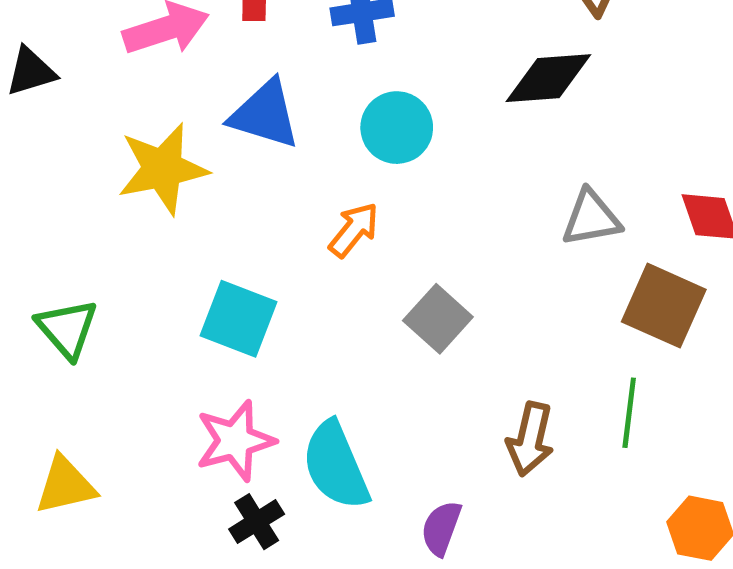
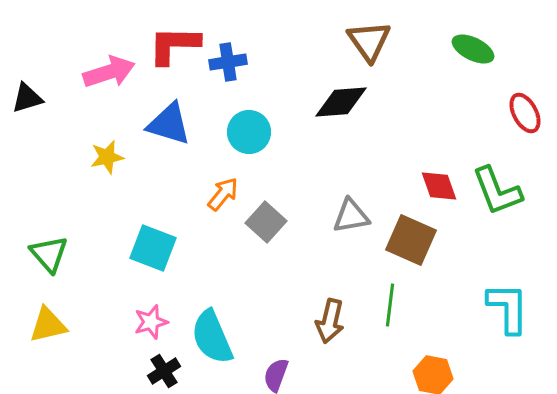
yellow star: (163, 169) -> (107, 157), size x0.6
gray triangle: (591, 218) -> (351, 216), moved
gray square: (438, 319) -> (266, 222), moved
pink star: (235, 441) -> (151, 322), size x0.7
yellow triangle: (65, 485) -> (48, 325), moved

